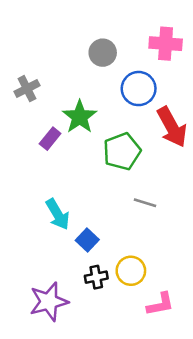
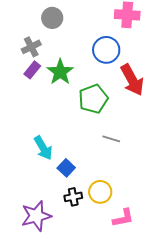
gray circle: (103, 53) -> (52, 18), moved
gray cross: (27, 89) -> (31, 47), moved
purple rectangle: (50, 139) -> (32, 70), moved

